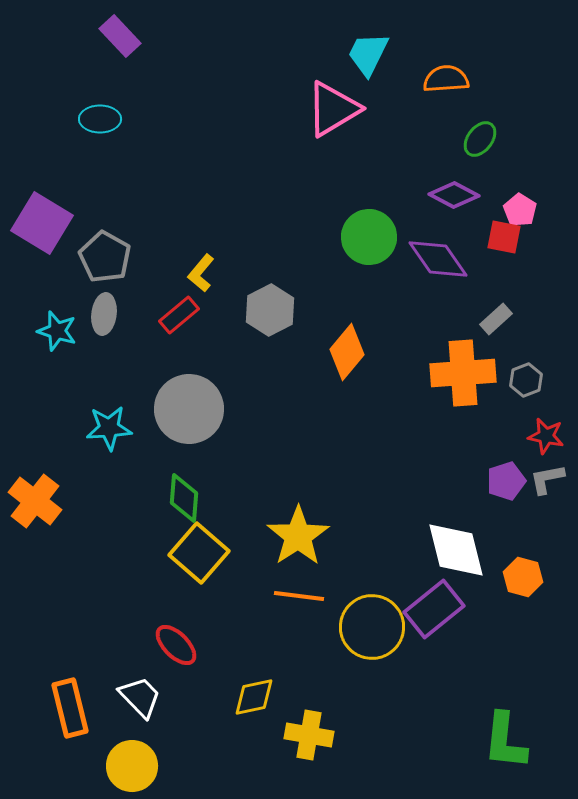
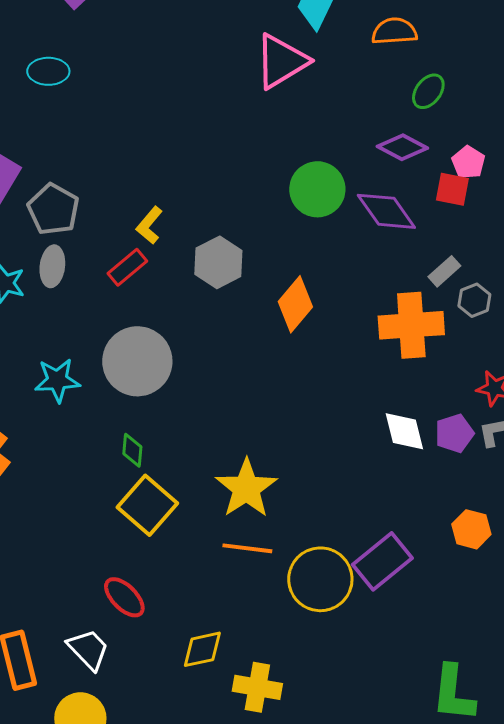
gray hexagon: (526, 380) -> (474, 300), moved
green diamond: (184, 498) -> (132, 450), size x0.7
white diamond: (456, 550) -> (404, 431), moved, size x0.7

